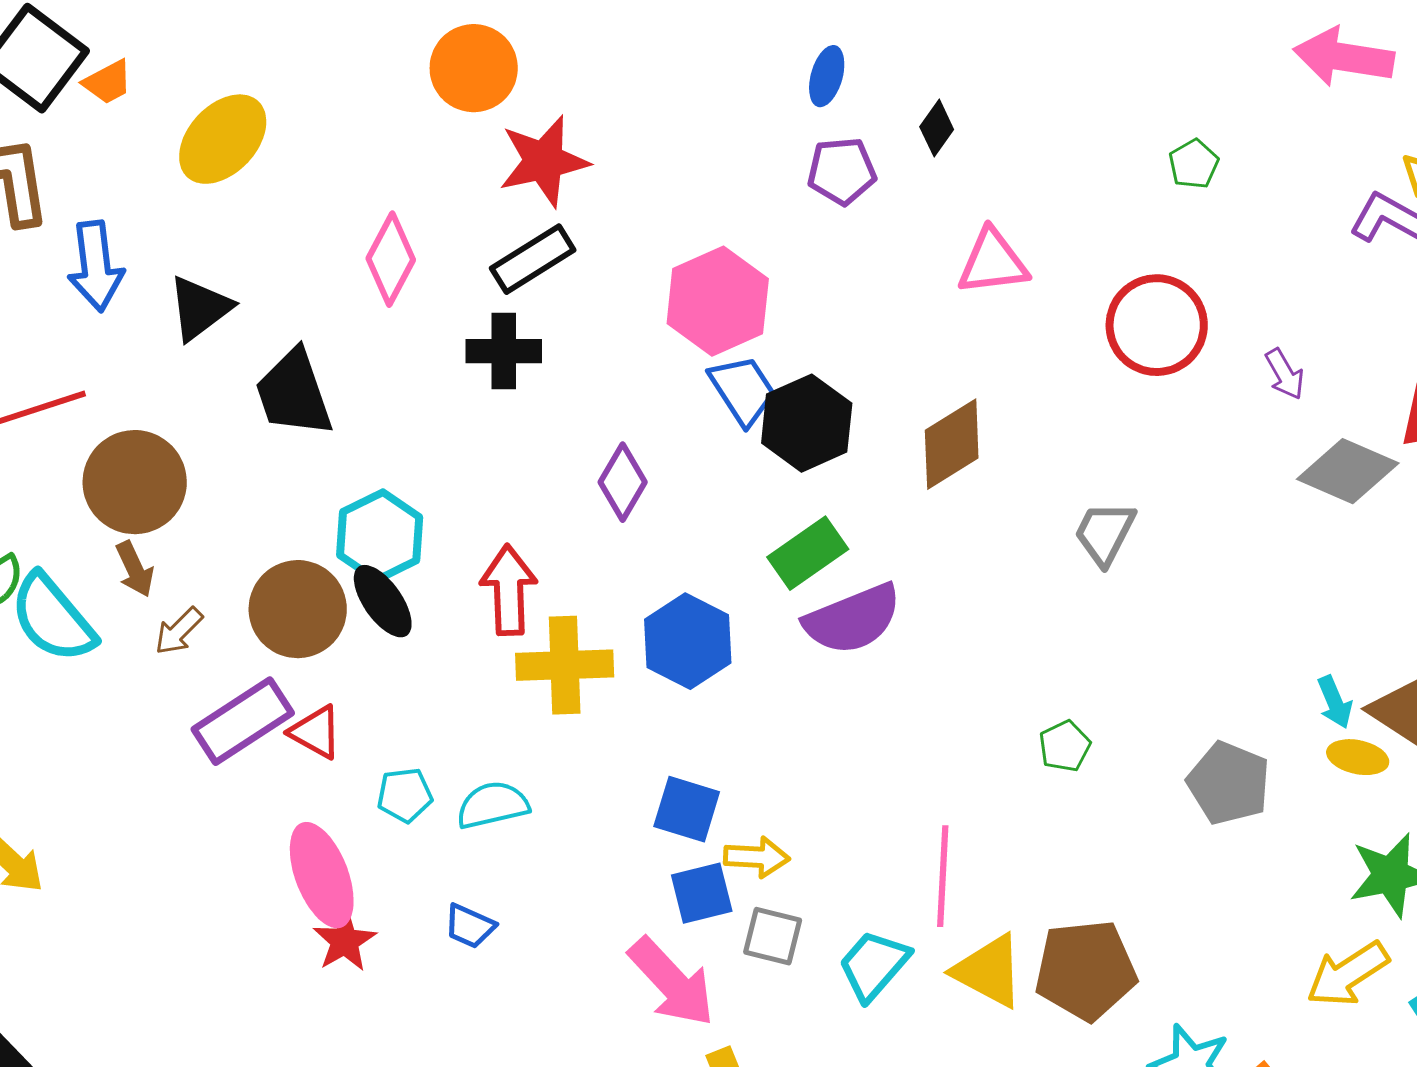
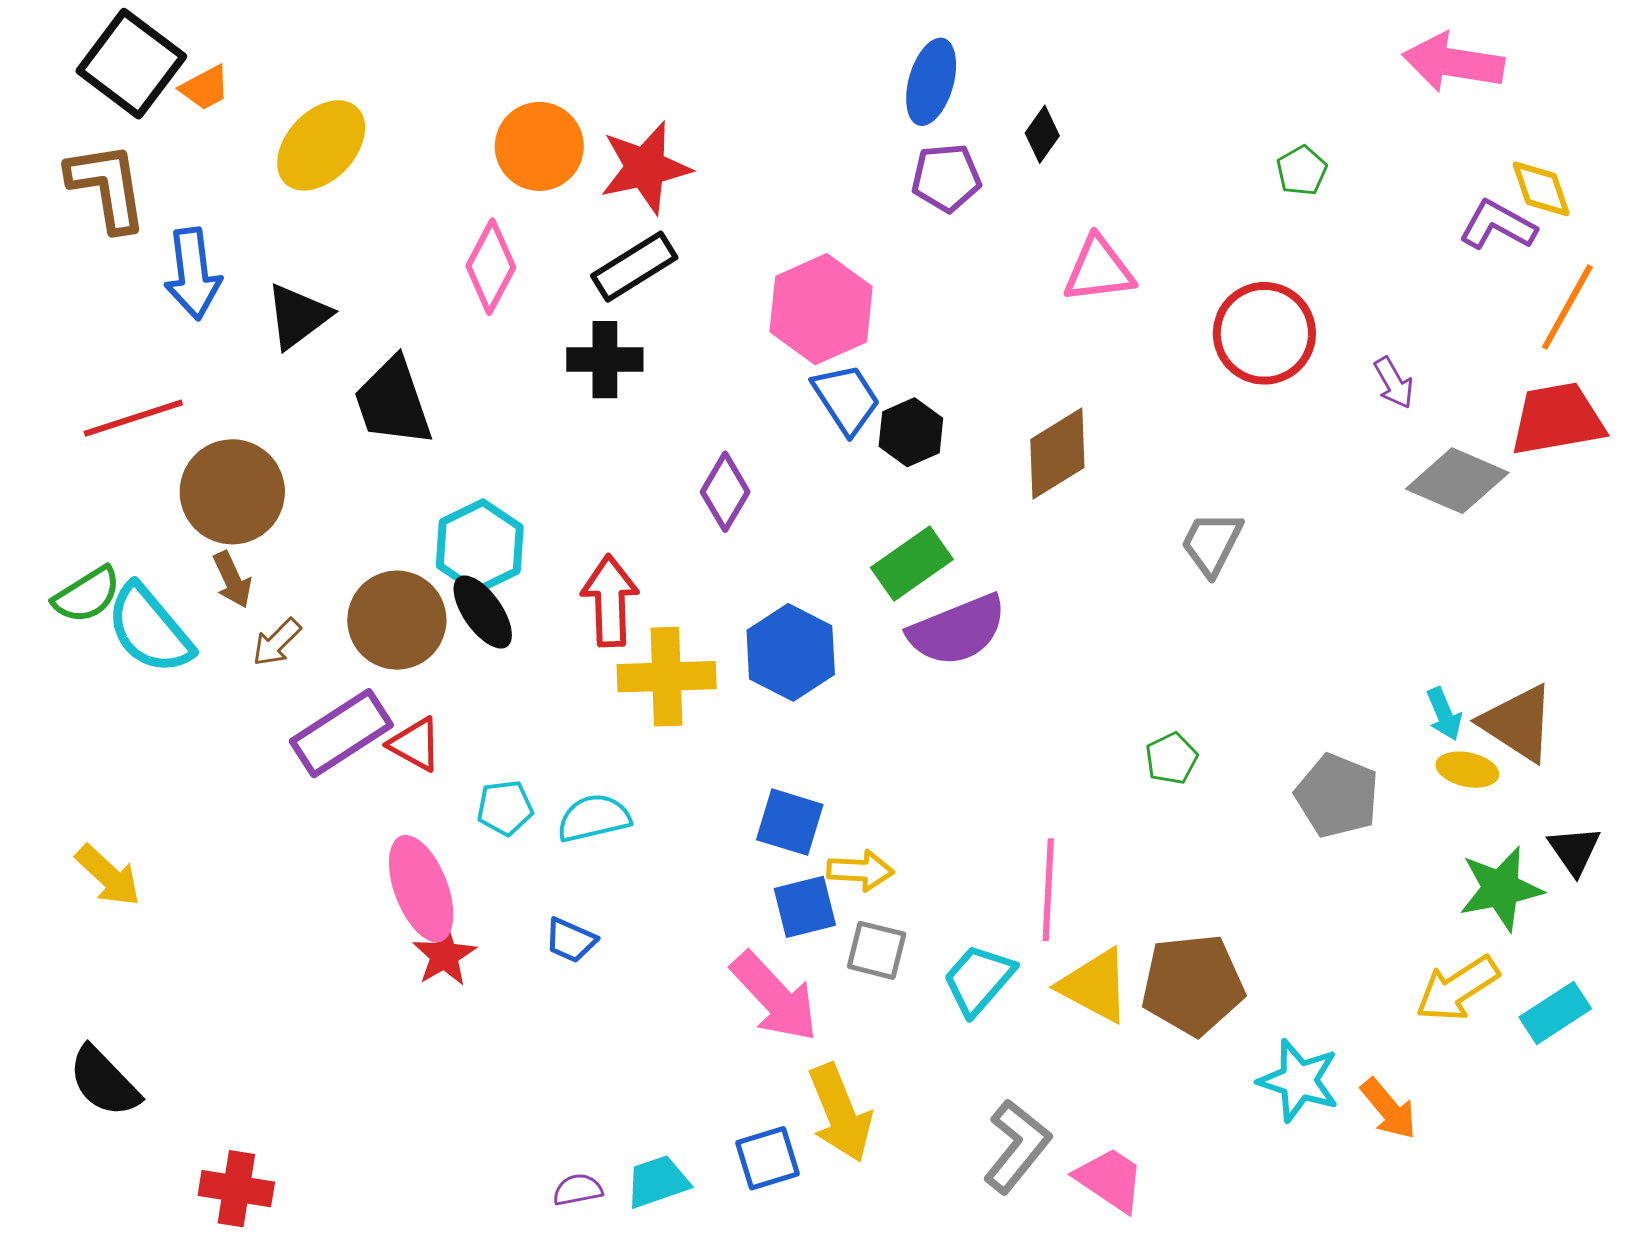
orange circle: (474, 68) -> (539, 146), moved
blue ellipse: (827, 76) -> (931, 82), size x1.4
black hexagon: (807, 423) -> (911, 432), size x0.7

